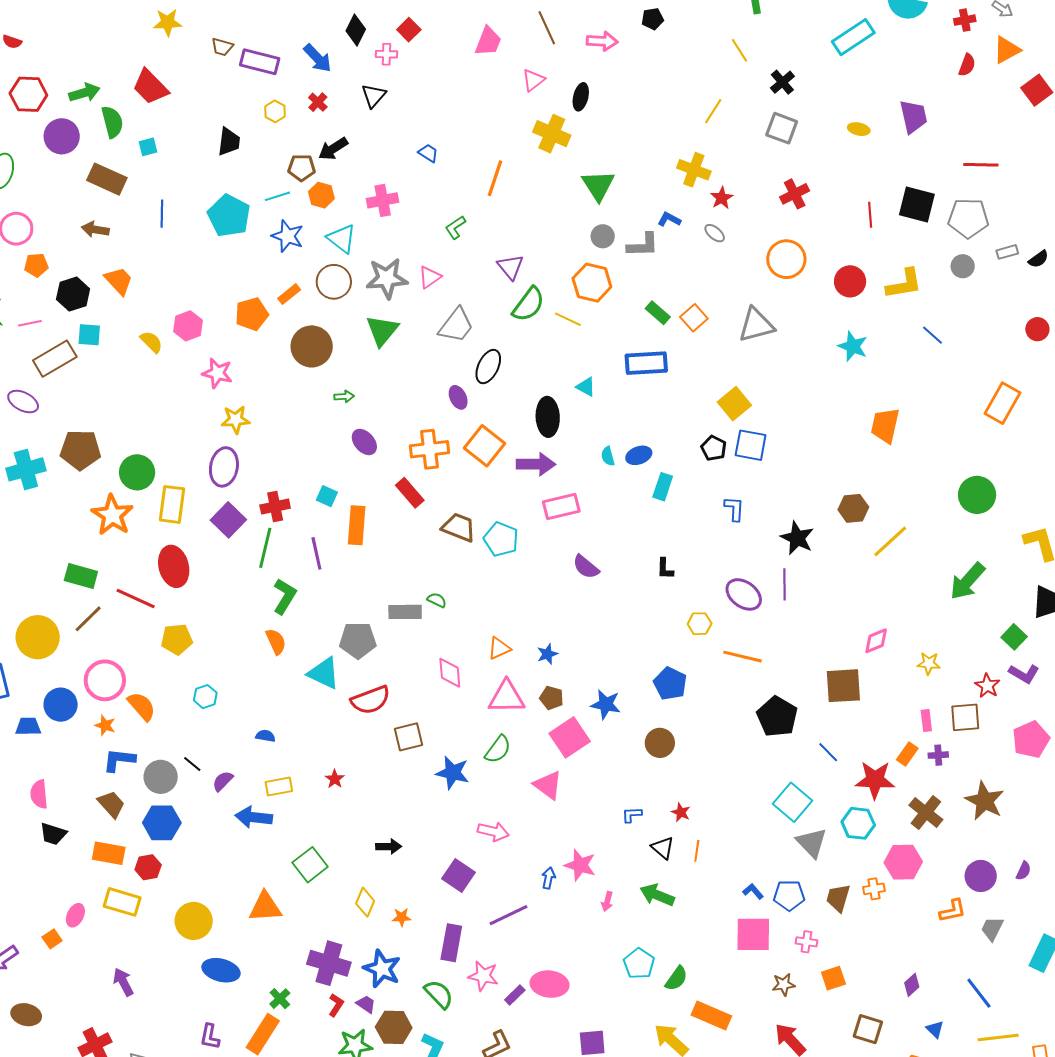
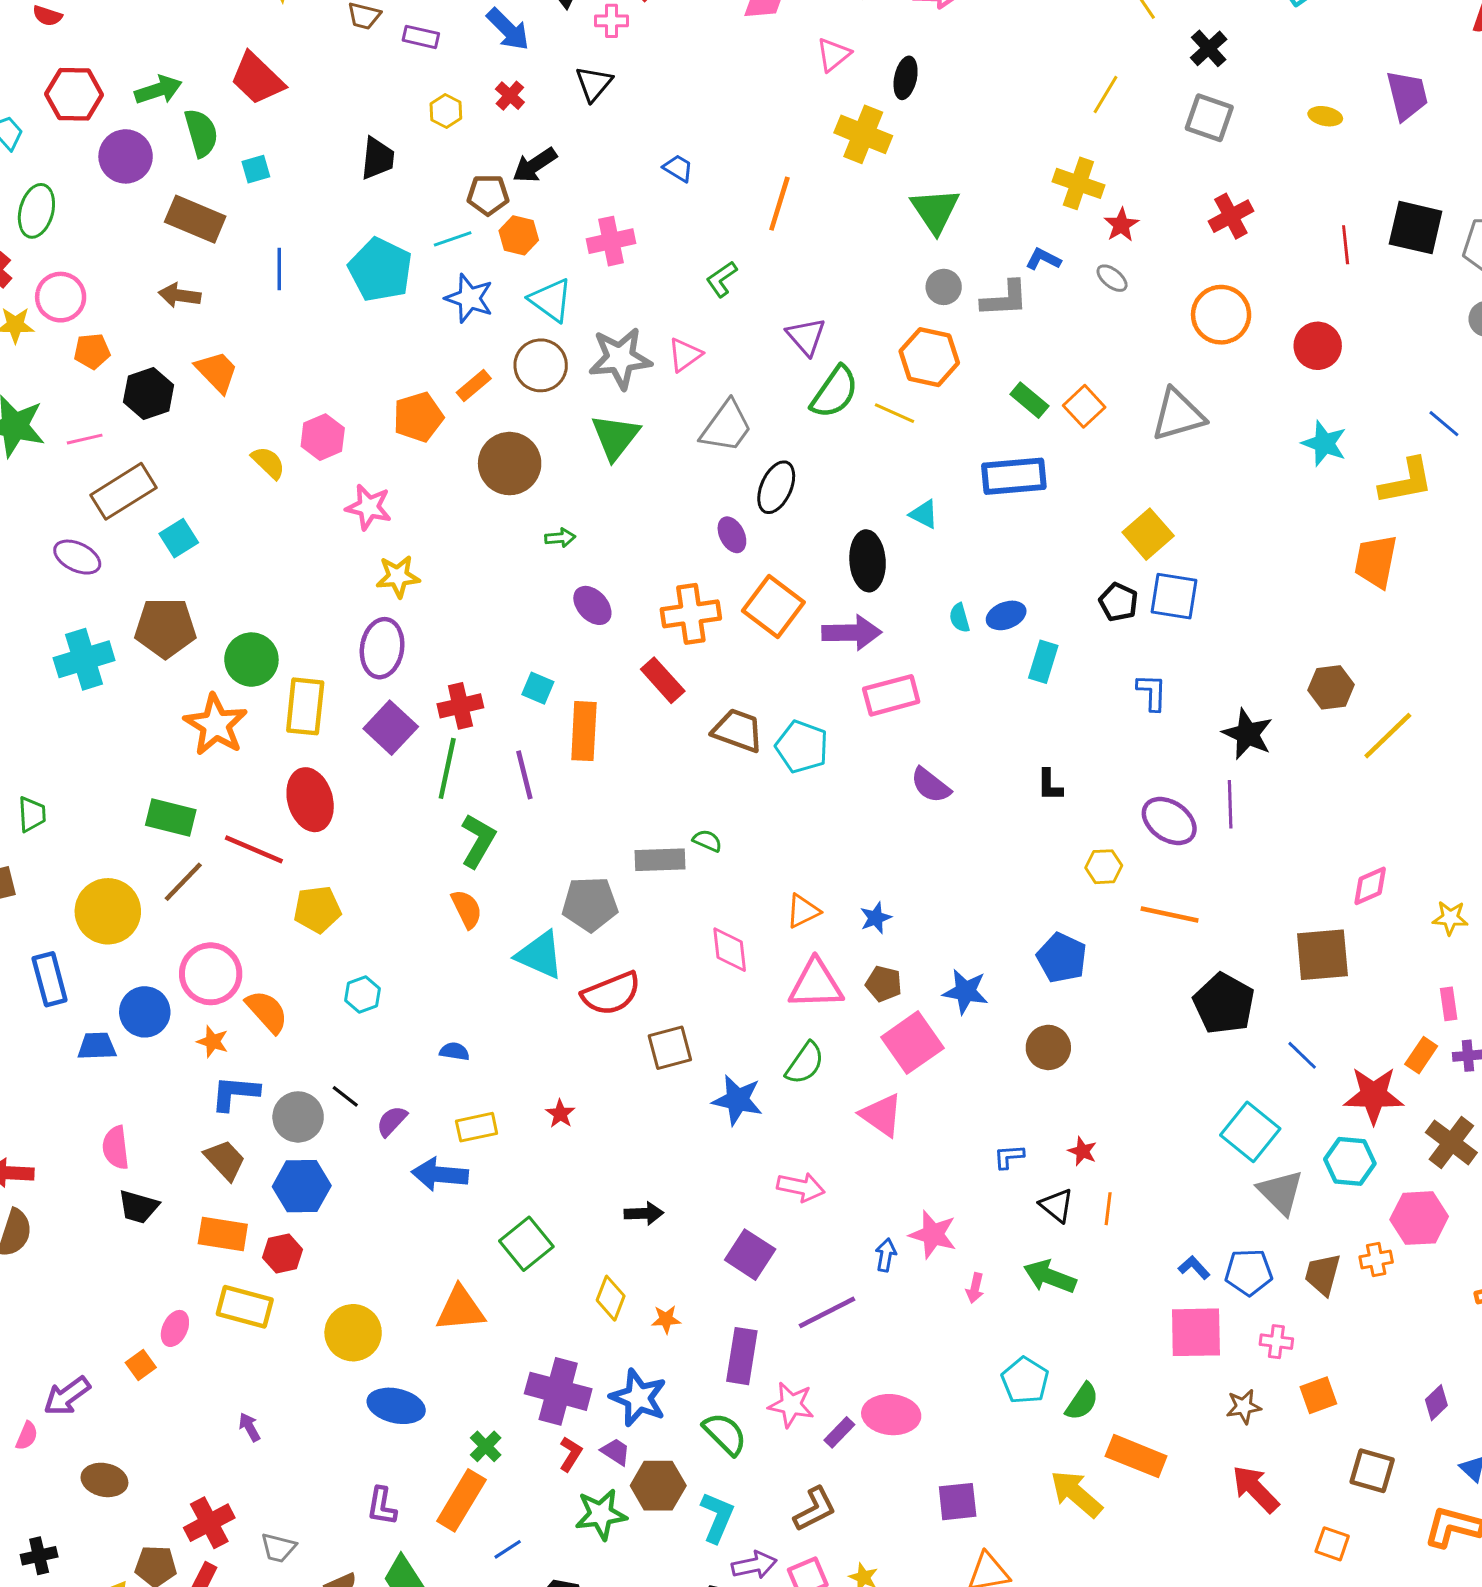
purple rectangle: (260, 62) -> (421, 37), size x0.6
yellow L-shape: (904, 284) -> (1406, 481), moved
cyan square: (89, 335) -> (179, 538), moved, turned -35
purple arrow: (123, 982) -> (249, 1427), size x0.7

